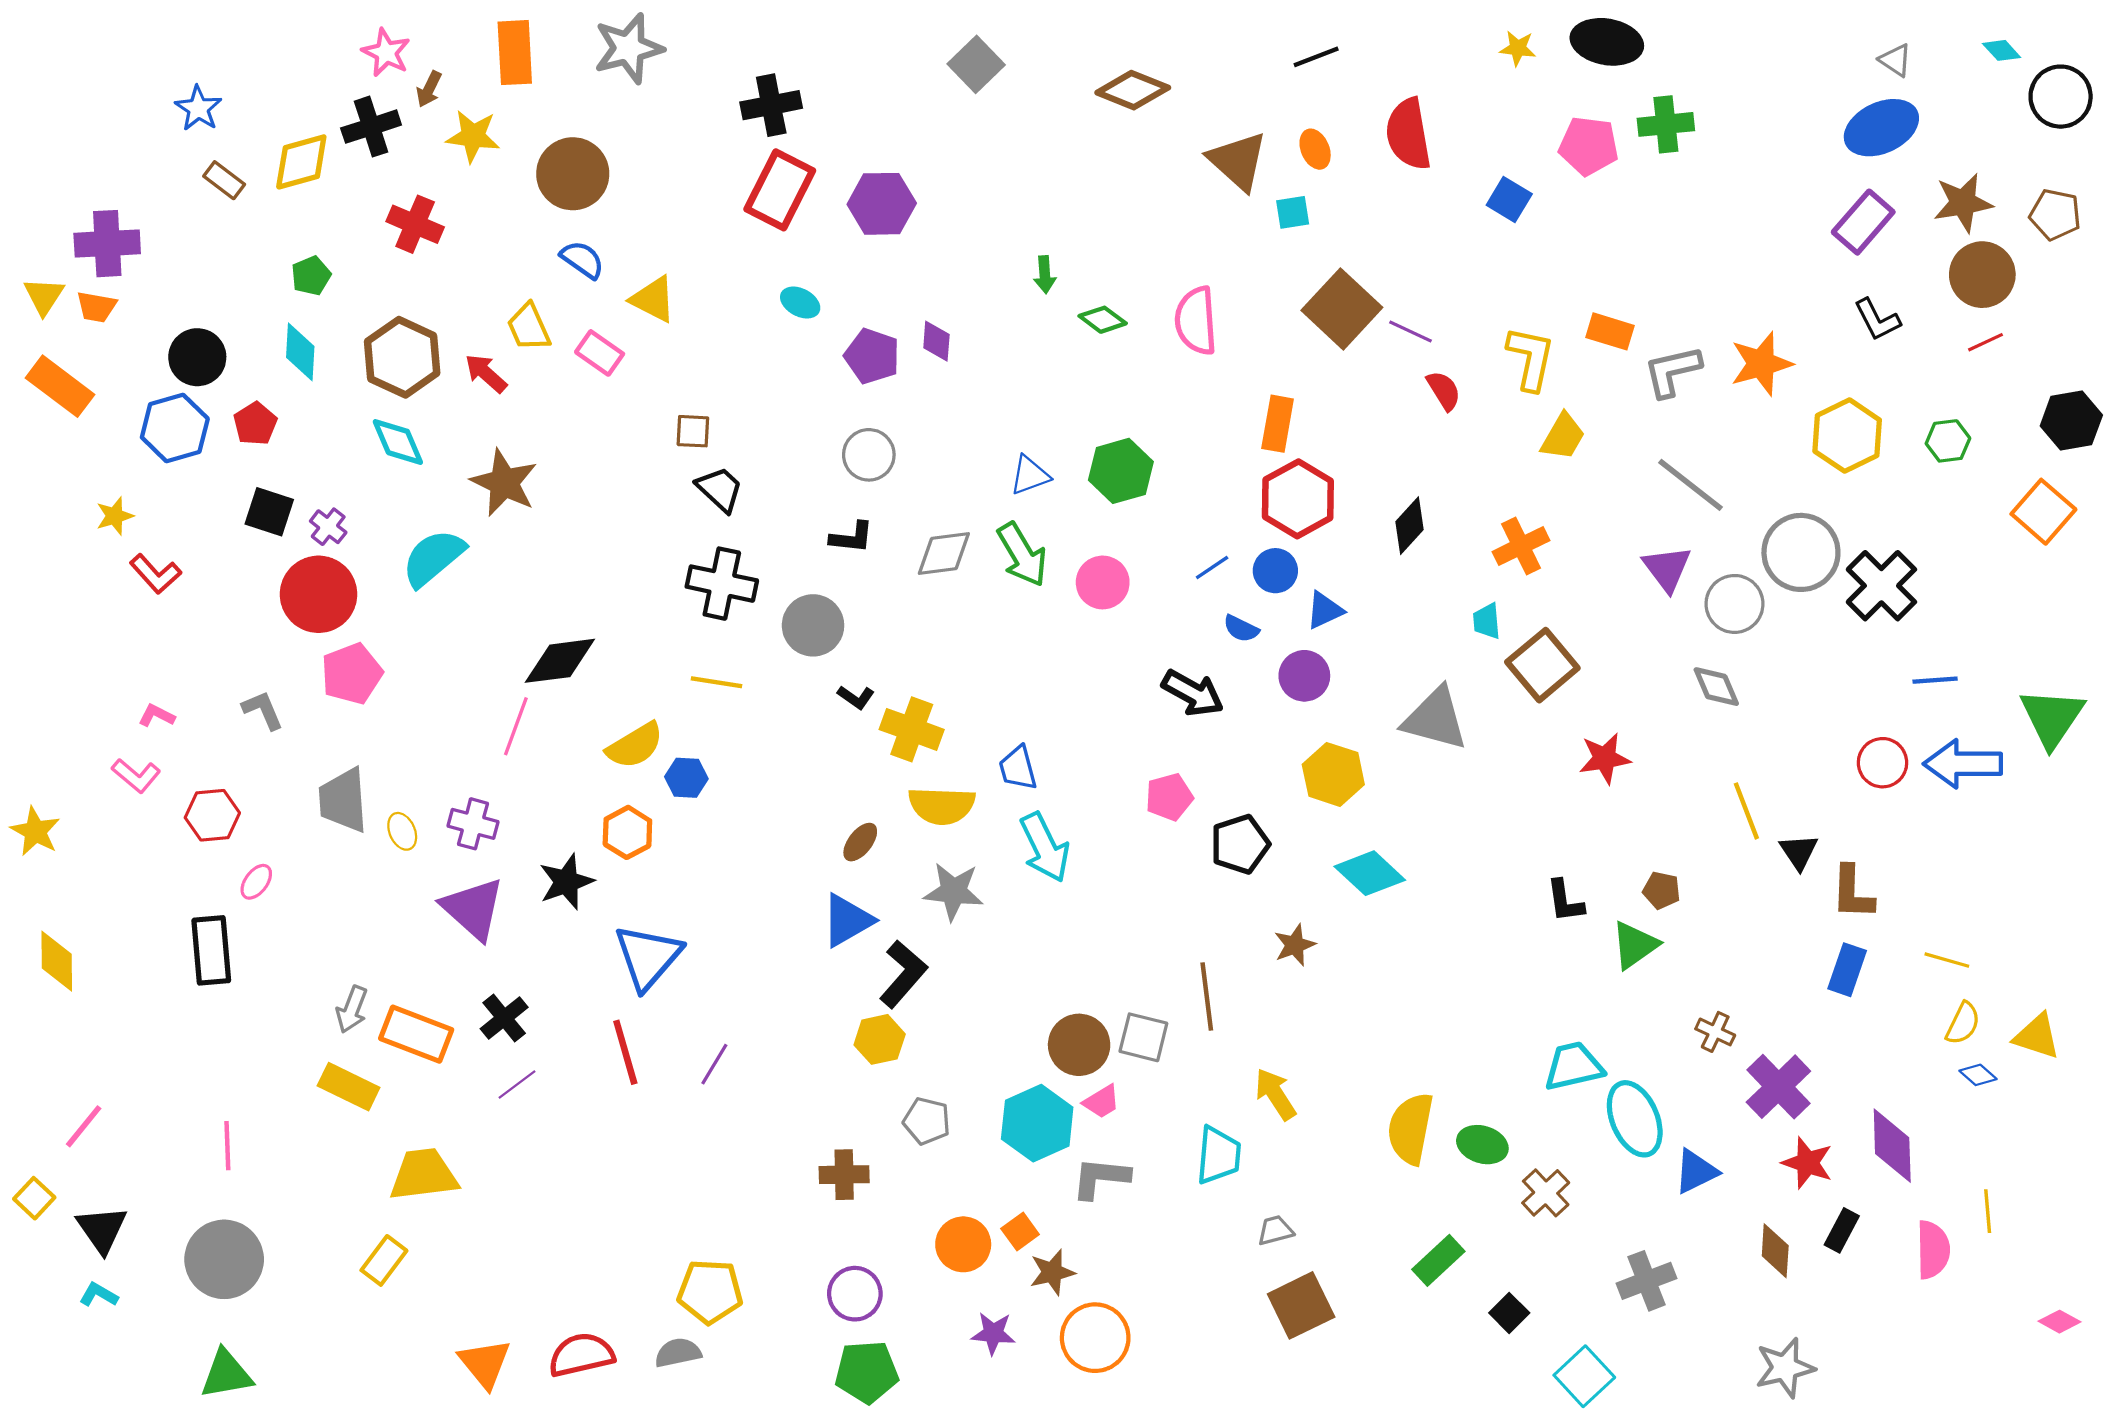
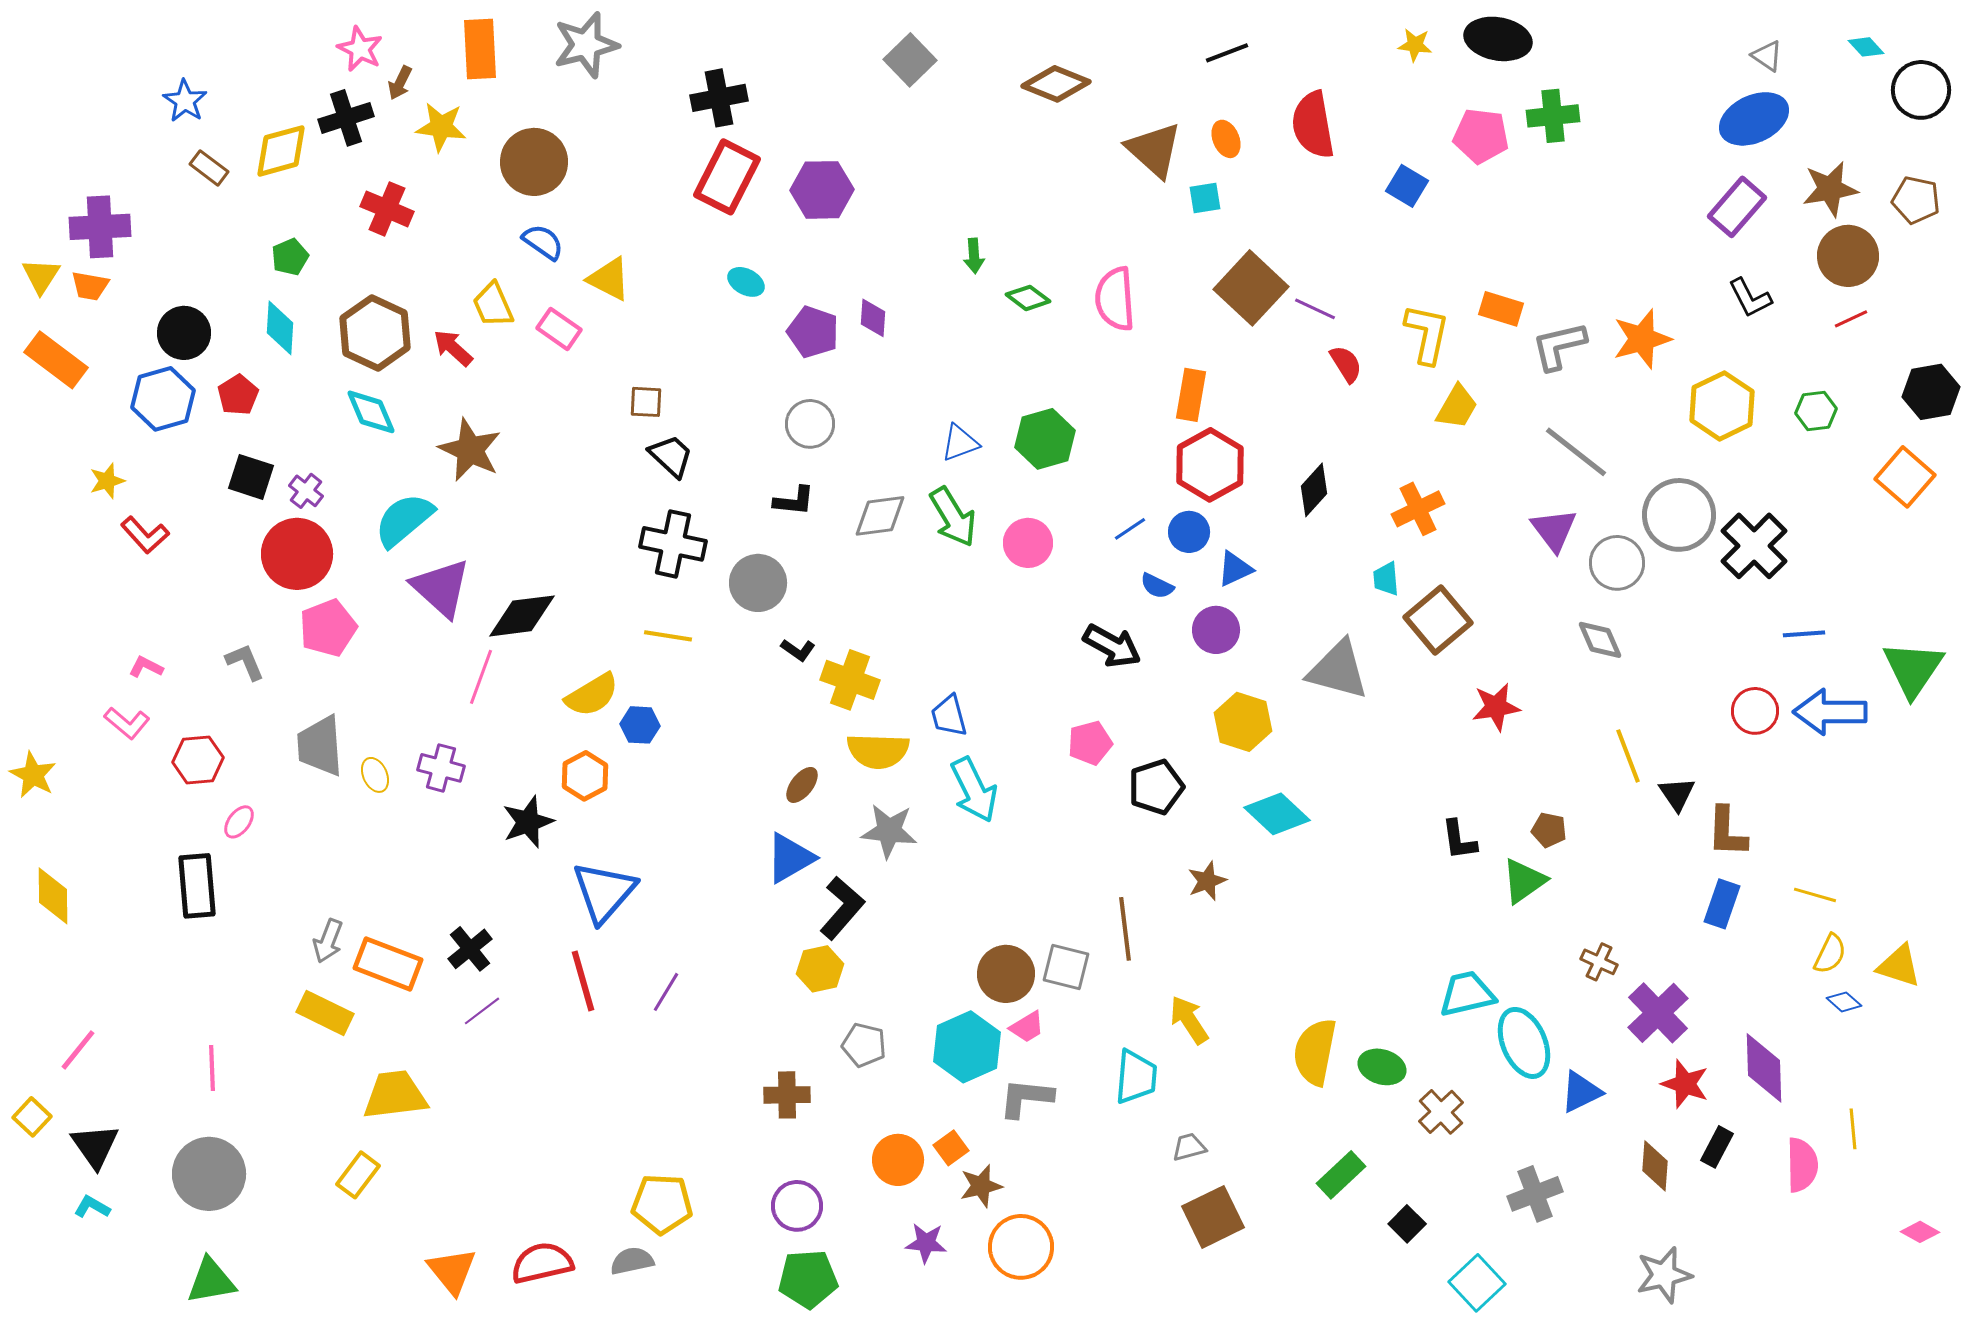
purple triangle: (473, 909) -> (441, 588), moved

